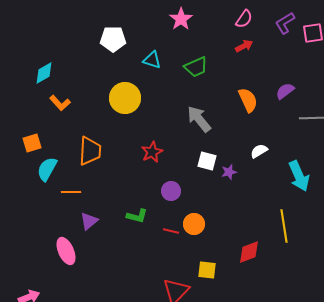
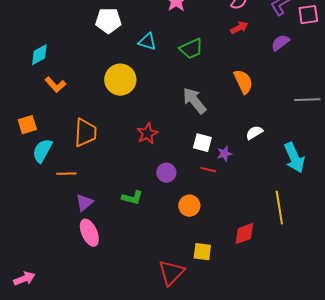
purple semicircle: (285, 91) -> (280, 43), moved
red line: (171, 231) -> (208, 170), moved
pink ellipse: (66, 251) -> (89, 233), moved

